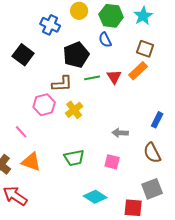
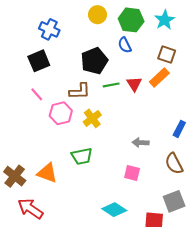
blue cross: (50, 25) -> (49, 29), moved
black square: (23, 55) -> (39, 61), turned 30
pink line: (21, 132) -> (37, 94), moved
green trapezoid: (74, 158) -> (82, 156), moved

